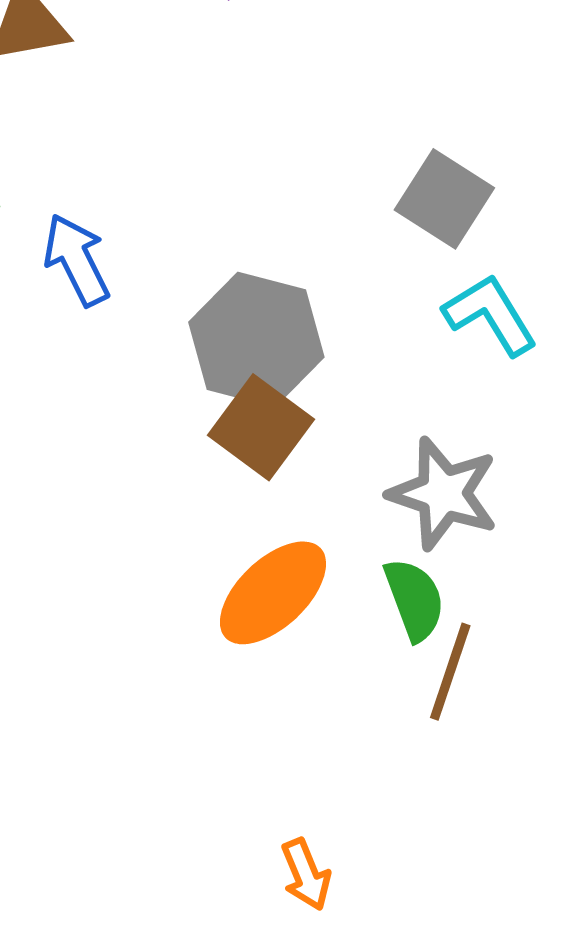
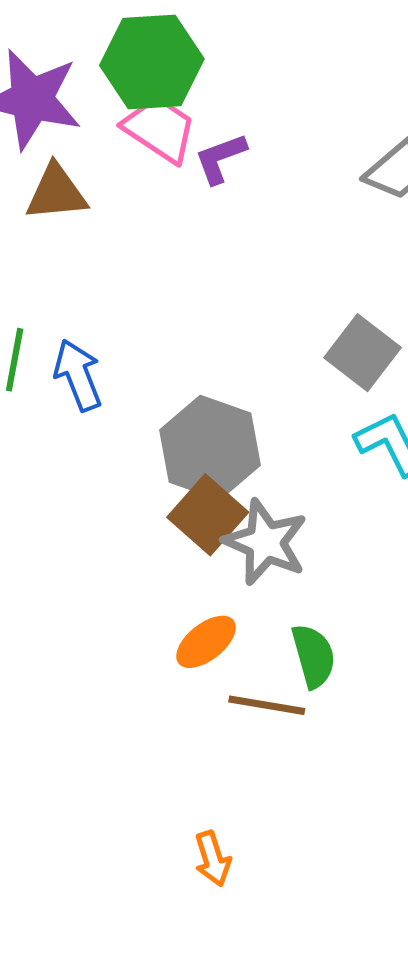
gray star: (443, 494) -> (265, 542), moved
orange ellipse: (273, 593) -> (206, 642), size x0.7
brown line: (450, 672) -> (267, 705), moved, turned 76

